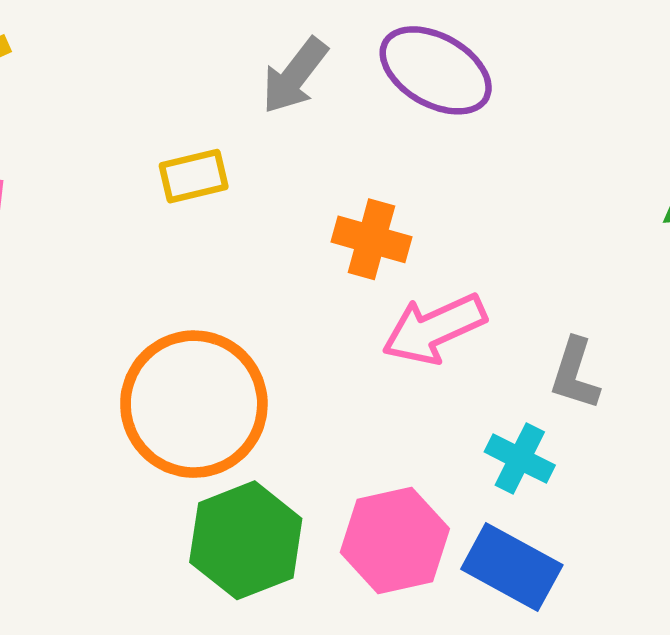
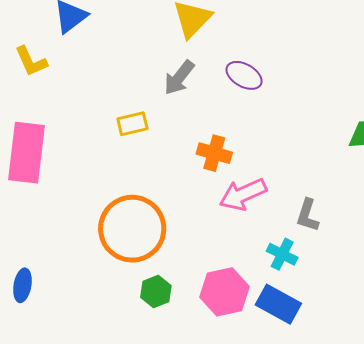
purple ellipse: (436, 70) -> (244, 75), size x0.7
green hexagon: (246, 540) -> (156, 291), size x0.6

